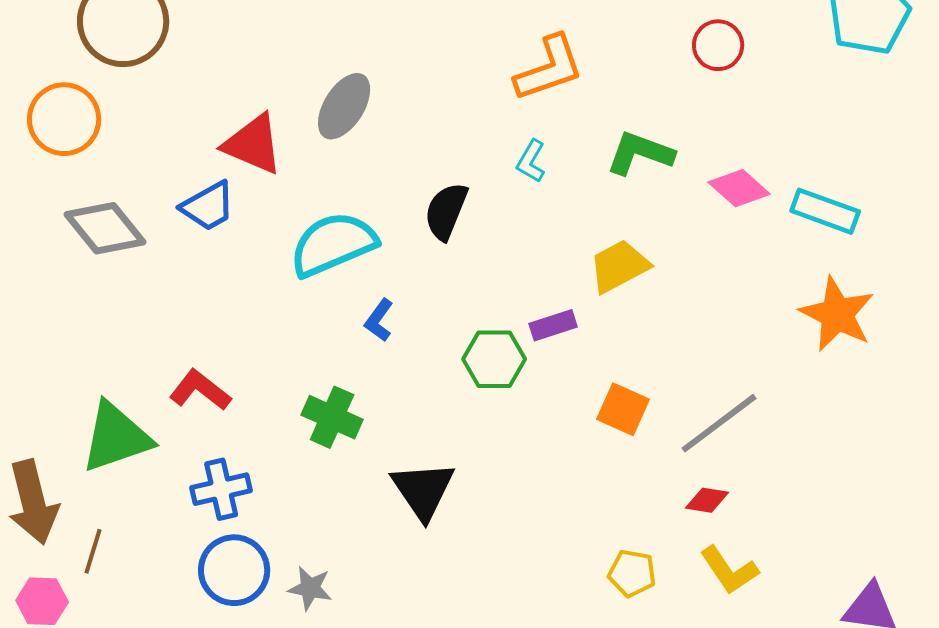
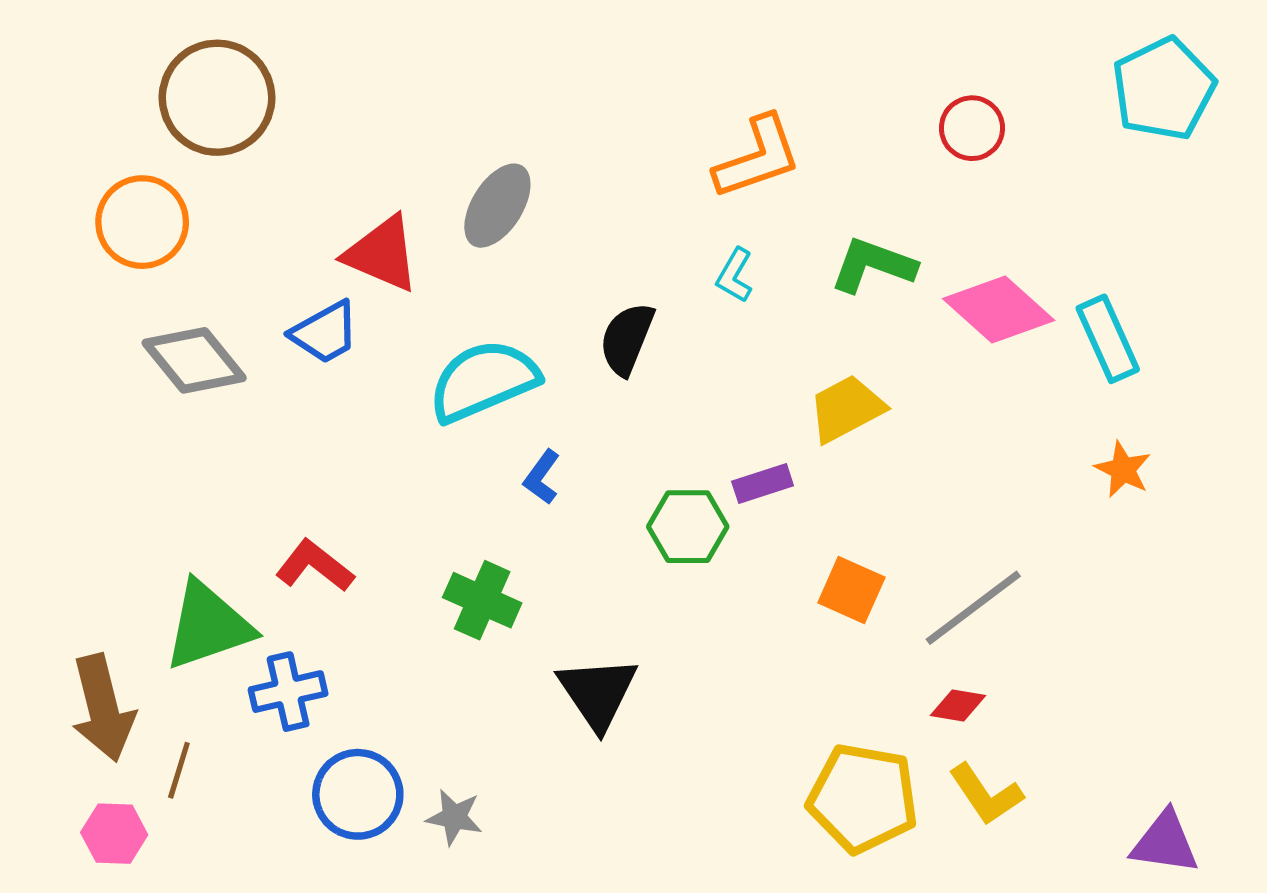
pink diamond: (739, 188) -> (999, 310), size x1.4
cyan rectangle: (825, 211) -> (1108, 339), turned 46
orange star: (837, 314) -> (1123, 469), size x0.6
blue cross: (221, 489) -> (288, 692), moved
yellow pentagon: (632, 573) -> (863, 798), size x1.8

